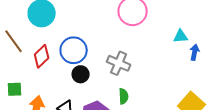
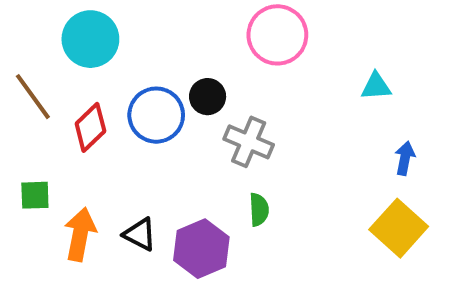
blue arrow: (195, 52) -> (405, 158), moved
black circle: (81, 74) -> (208, 97), moved

